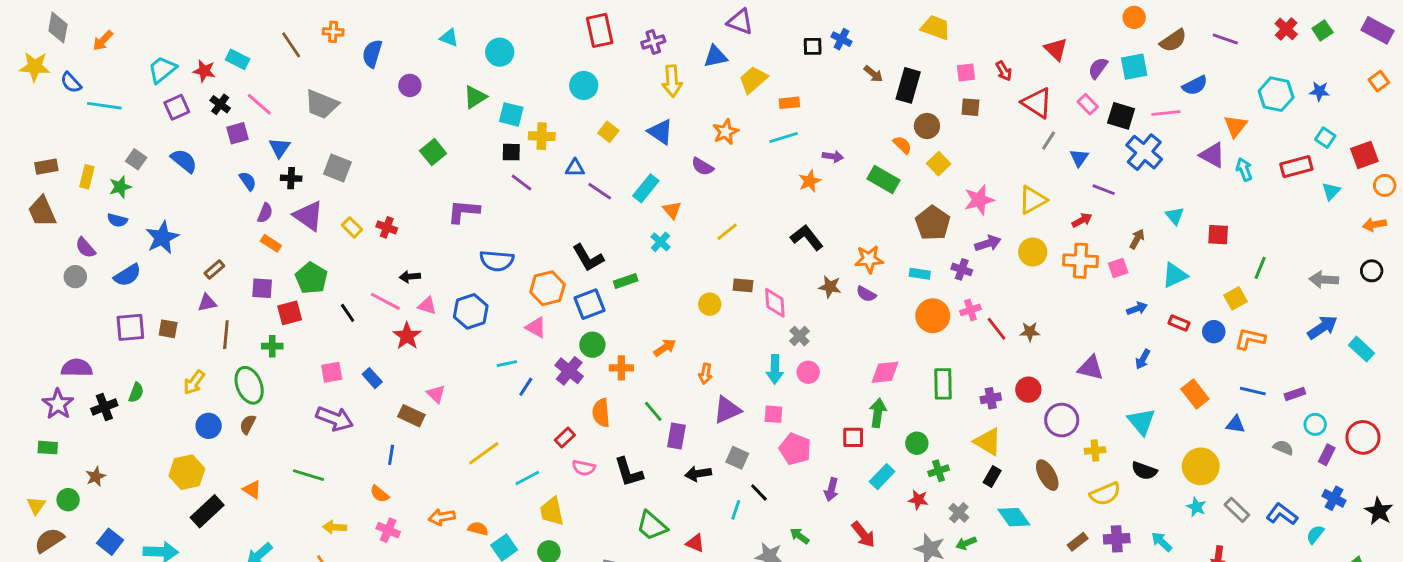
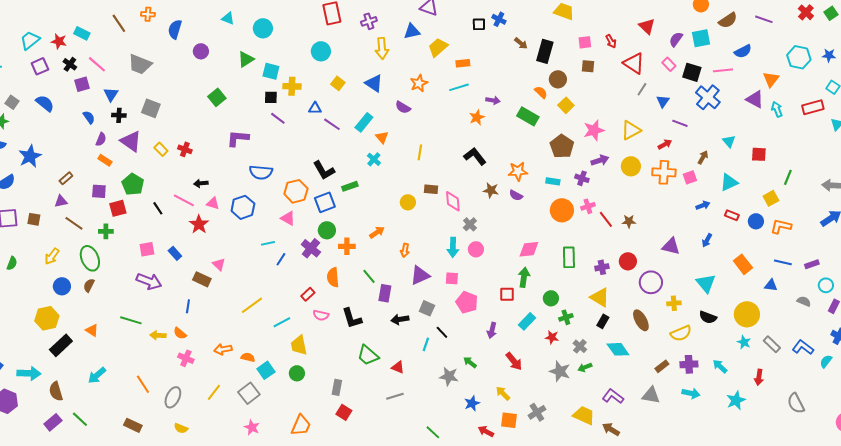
yellow line: (727, 232) -> (420, 152), turned -42
brown line: (226, 335) -> (74, 223), turned -60
yellow arrow: (335, 527) -> (158, 335), moved

